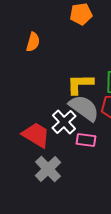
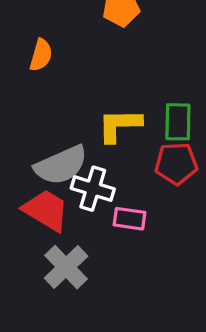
gray semicircle: (84, 108) -> (61, 165), moved, turned 120
white cross: (64, 122) -> (93, 189), turned -30

